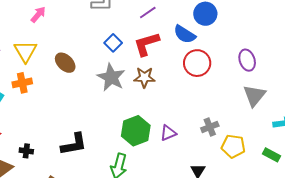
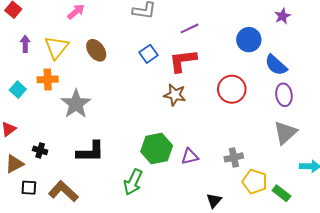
blue semicircle: (185, 34) -> (276, 65), moved
brown ellipse: (65, 63) -> (96, 50), moved
gray star: (111, 77) -> (76, 104), moved
green rectangle: (272, 155) -> (281, 193), moved

